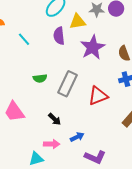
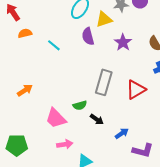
purple star: (93, 47) -> (123, 42), size x0.7
green semicircle: (40, 78) -> (80, 105), moved
pink arrow: (52, 144) -> (65, 144), moved

